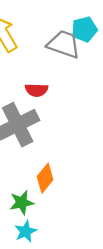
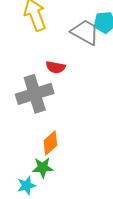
green star: (22, 203) -> (43, 168), moved

